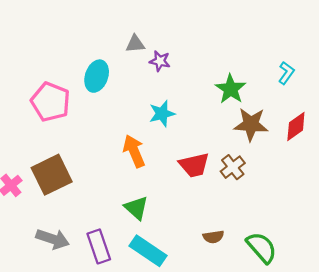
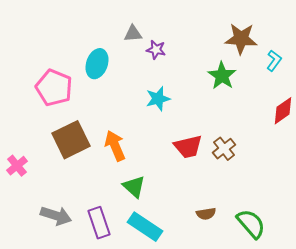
brown star: (251, 124) -> (241, 39), moved
orange arrow: (134, 151) -> (115, 146), moved
brown square: (52, 175) -> (71, 140), moved

